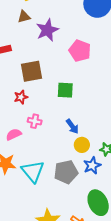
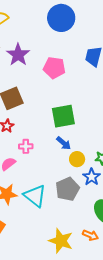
green square: (65, 90) -> (63, 116), moved, size x1.4

